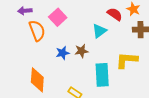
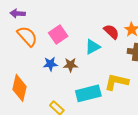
pink square: (58, 17) -> (58, 35), moved
orange semicircle: (37, 31) -> (27, 36), turned -30
cyan rectangle: (102, 75) -> (88, 93), turned 70

